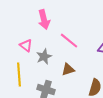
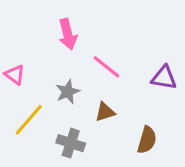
pink triangle: (26, 46) -> (15, 75), moved
yellow line: (19, 75) -> (29, 120), turned 45

